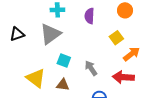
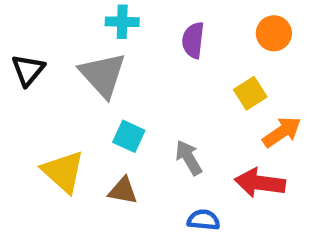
black triangle: (17, 34) -> (28, 70), turned -35
gray triangle: (50, 34) -> (103, 75), turned -40

